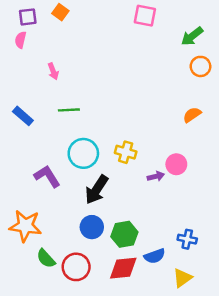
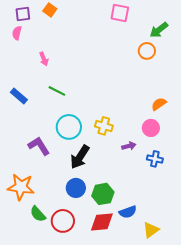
orange circle: (200, 66) -> (147, 51), moved
green line: (69, 110) -> (57, 91), turned 30
orange semicircle: (192, 115) -> (159, 104), moved
pink circle: (176, 164) -> (151, 128), moved
blue cross: (187, 239) -> (155, 159), moved

